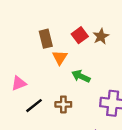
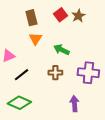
orange triangle: (60, 57) -> (35, 39), moved
brown cross: (63, 104) -> (55, 73), moved

